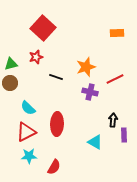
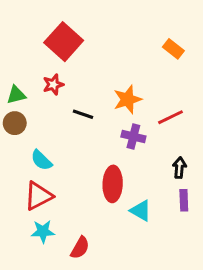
orange rectangle: (117, 33) -> (173, 49), turned 40
black arrow: (113, 120) -> (179, 168), moved
red ellipse: (57, 124) -> (113, 184), moved

